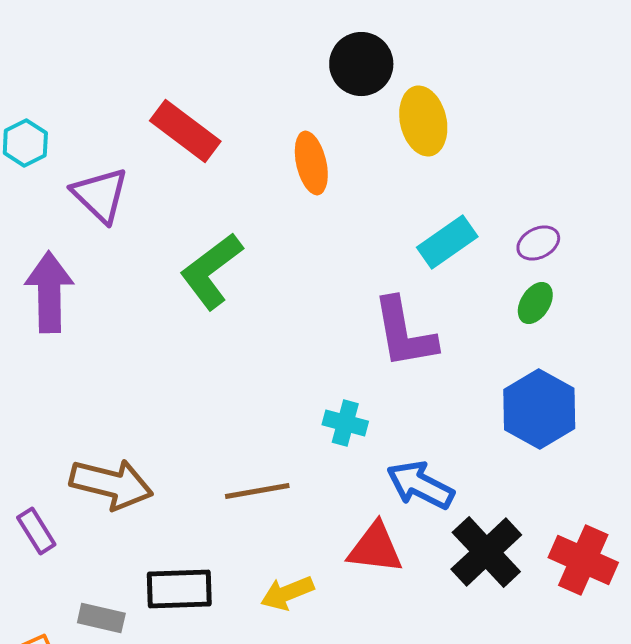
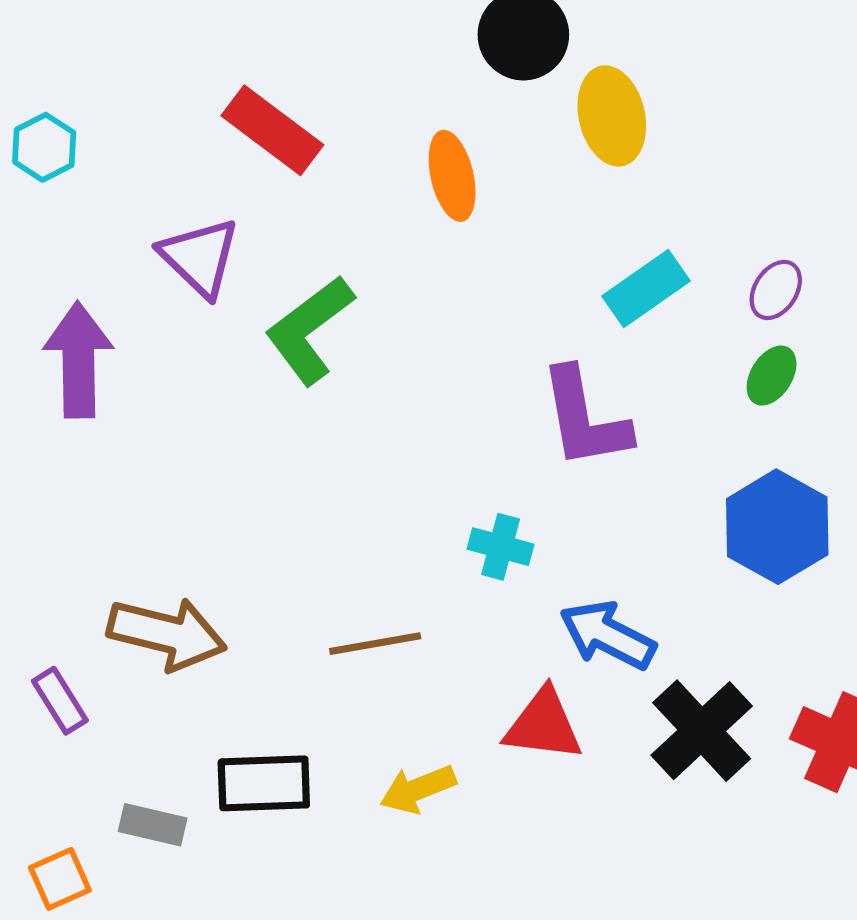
purple triangle: (100, 195) -> (200, 257), moved
purple ellipse: (538, 243) -> (776, 290), turned -30

